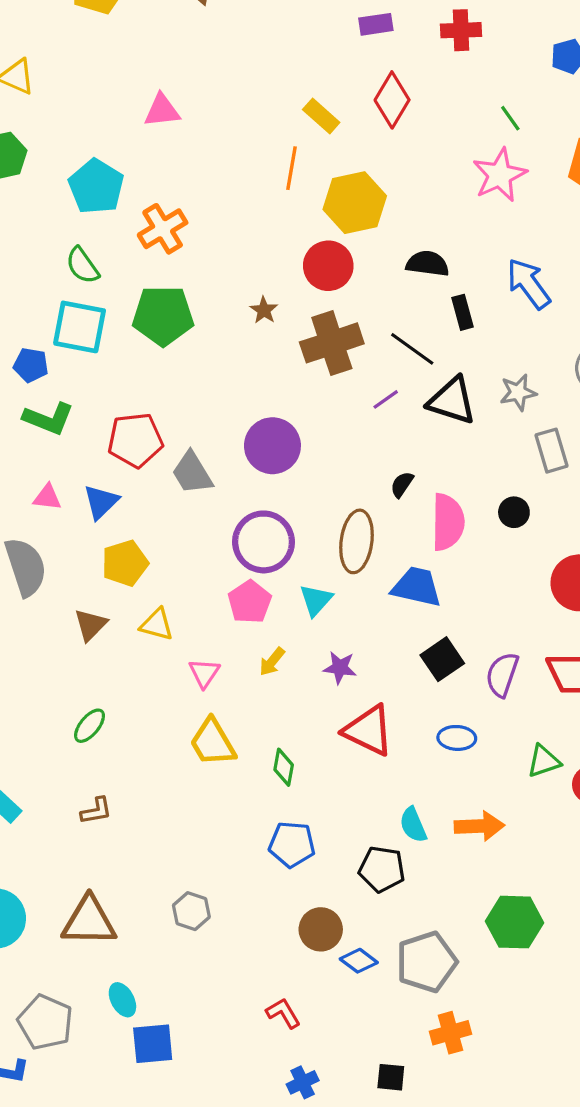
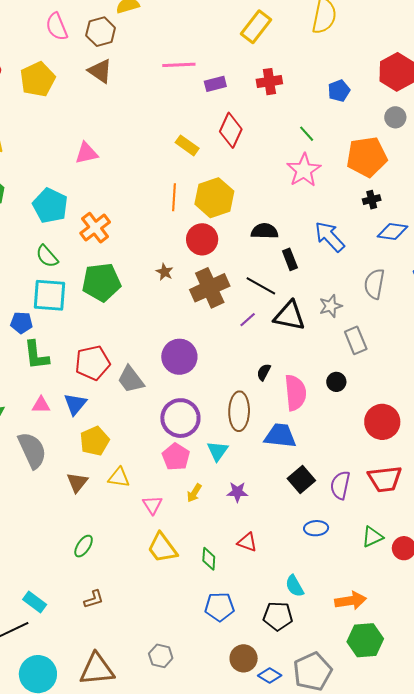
orange line: (291, 168) -> (174, 197), moved
green L-shape: (48, 419) -> (36, 355), turned 68
red triangle: (369, 731) -> (247, 542), moved, size x0.6
orange arrow: (479, 826) -> (351, 601), moved

